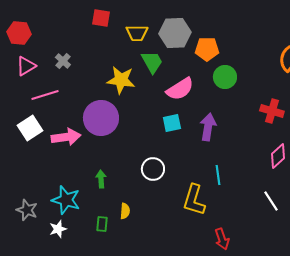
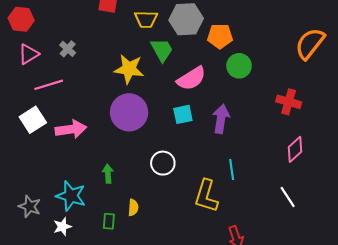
purple circle: (101, 118) -> (129, 112), moved

